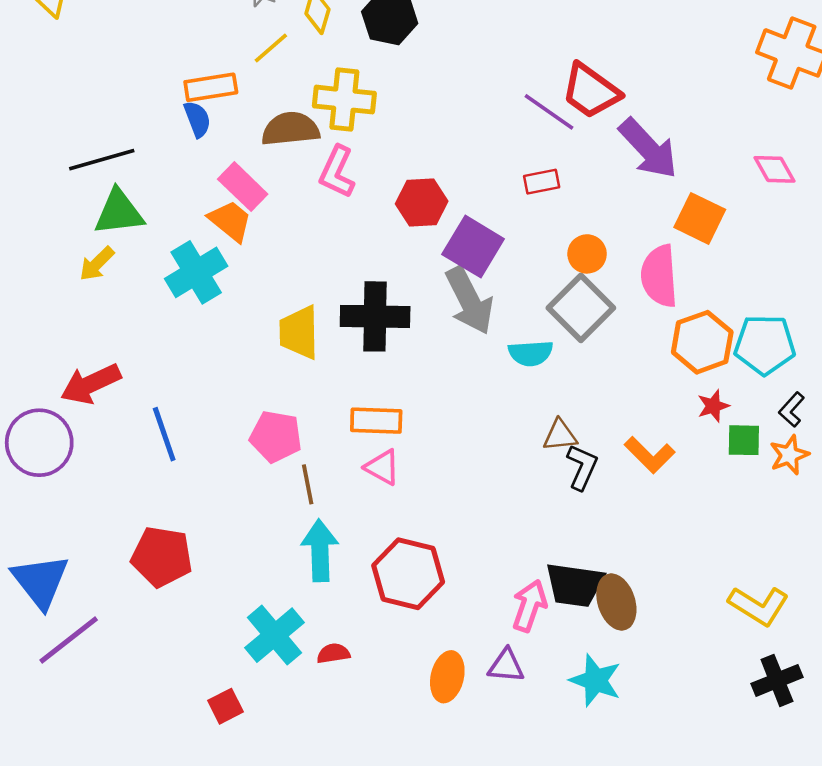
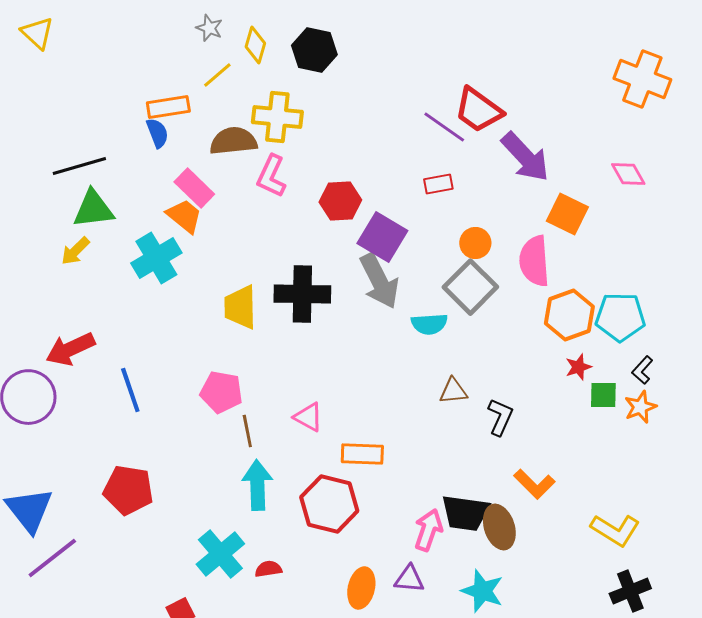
orange rectangle: (376, 421) -> (362, 454), moved
orange L-shape: (650, 455) -> (534, 484), moved
black L-shape: (582, 467) -> (500, 417), moved

